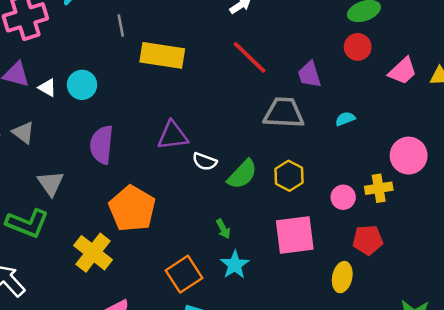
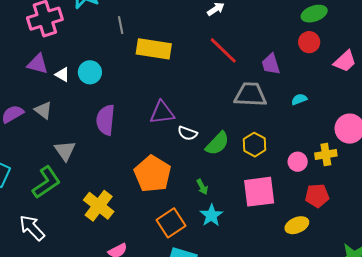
orange pentagon: (132, 209) -> (153, 174), moved
green L-shape: (27, 223) -> (46, 182), turned -56
yellow ellipse: (342, 277) -> (297, 225), turned 55

